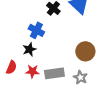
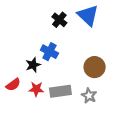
blue cross: (36, 30) -> (49, 52), moved
red semicircle: (11, 67) -> (13, 85), turned 32

